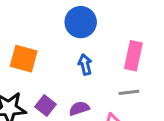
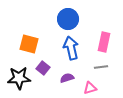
blue arrow: (85, 65) -> (71, 48), size x1.6
purple square: (46, 106) -> (43, 68), moved

